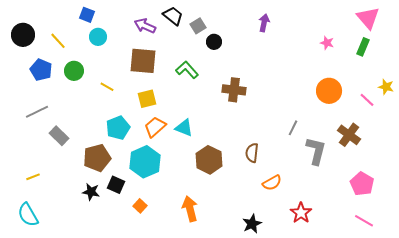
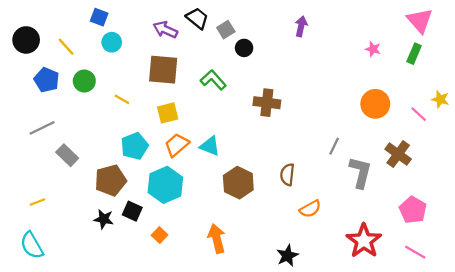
red star: (301, 213) -> (364, 241), moved, size x1.4

